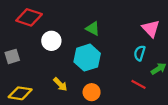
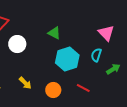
cyan hexagon: (87, 58) -> (67, 59), moved
red line: (138, 84) -> (83, 88), moved

